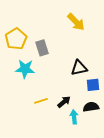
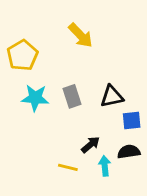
yellow arrow: (76, 22) -> (81, 35), moved
gray rectangle: (42, 48) -> (72, 96), moved
yellow line: (41, 101) -> (68, 167), moved, turned 32

